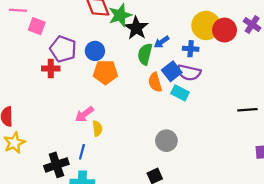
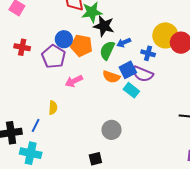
black star: (136, 28) -> (104, 26), turned -30
purple pentagon: (63, 49) -> (54, 57), moved
orange pentagon: (105, 72) -> (81, 46), moved
orange semicircle: (155, 82) -> (111, 77), turned -66
pink arrow: (84, 114) -> (74, 81), moved

